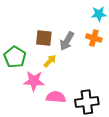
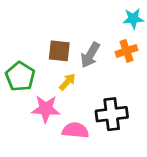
orange cross: (94, 38) -> (127, 51), turned -35
black cross: (87, 102) -> (112, 114), moved

